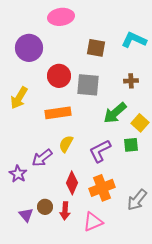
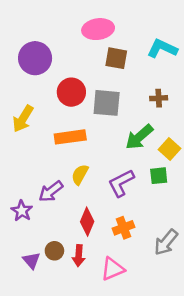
pink ellipse: (61, 17) -> (98, 29), moved
orange cross: (102, 188) -> (124, 228), size x0.7

